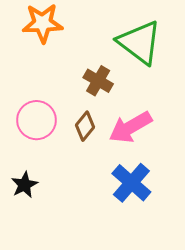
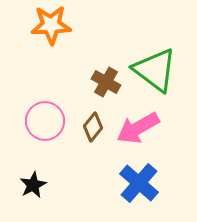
green triangle: (140, 42) -> (155, 70), moved

